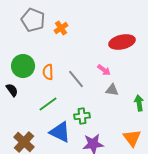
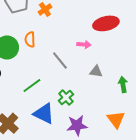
pink arrow: (104, 70) -> (84, 44), moved, turned -32
orange semicircle: (48, 72) -> (30, 39), moved
green cross: (82, 116) -> (66, 97), turned -35

